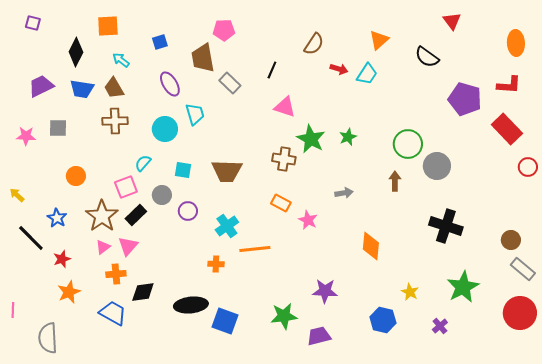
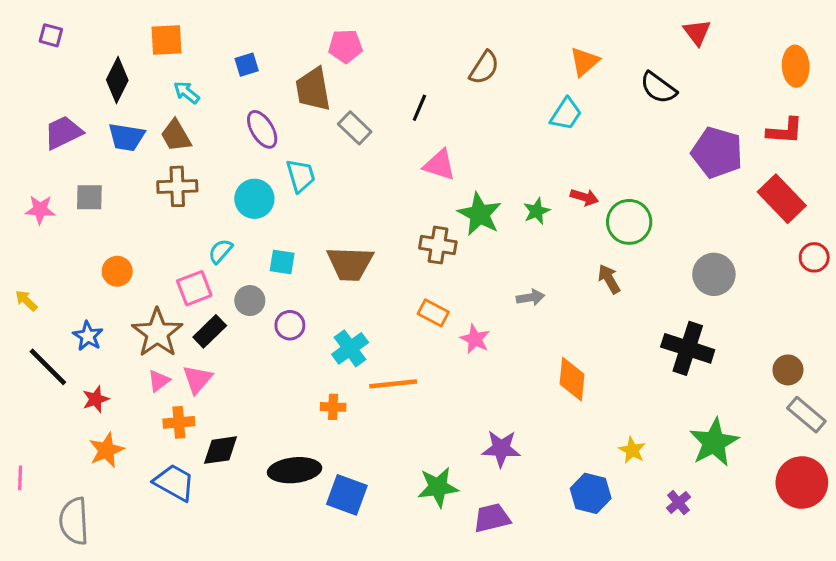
red arrow: (339, 69) -> (584, 197), moved
gray circle: (437, 166) -> (714, 274), moved
brown arrow: (395, 181) -> (609, 279), turned -30

